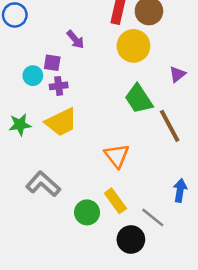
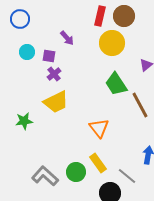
cyan circle: (33, 76) -> (27, 52), moved
purple cross: (59, 86) -> (54, 74), turned -32
green star: (20, 125) -> (24, 121), moved
gray L-shape: (43, 184) -> (45, 176), moved

